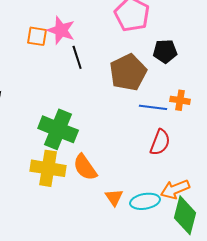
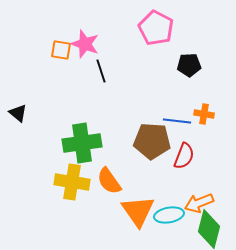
brown pentagon: (128, 72) -> (152, 141), moved, turned 30
green cross: (58, 129) -> (82, 143), turned -30
orange triangle: (114, 197) -> (138, 211), size x1.8

